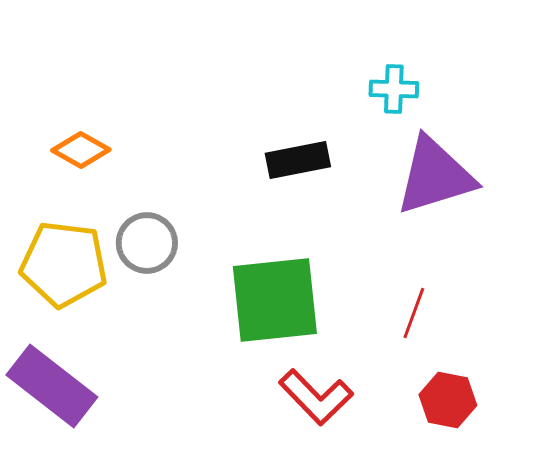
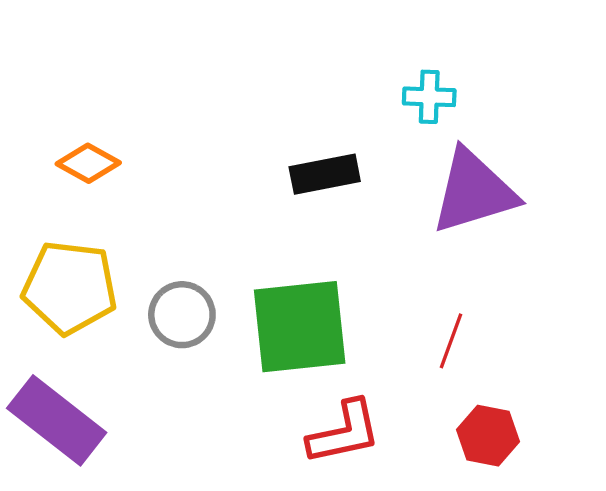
gray circle: (147, 243) -> (182, 315), moved
red L-shape: (316, 397) -> (344, 432), turned -58

